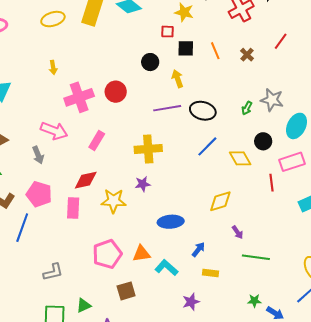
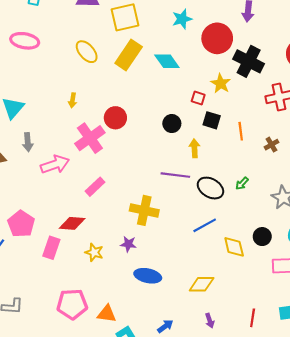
yellow ellipse: (53, 19) -> (87, 52), turned 50
red circle: (116, 92) -> (115, 118), moved
pink cross: (79, 97) -> (90, 138), turned -32
green arrow: (247, 108) -> (242, 183), moved
pink arrow: (54, 131) -> (55, 164), turned -56
gray arrow: (38, 155) -> (28, 142), moved
red line: (271, 183) -> (253, 318), moved
yellow star: (114, 201) -> (94, 252), size x0.7
blue ellipse: (171, 222) -> (148, 276), moved

